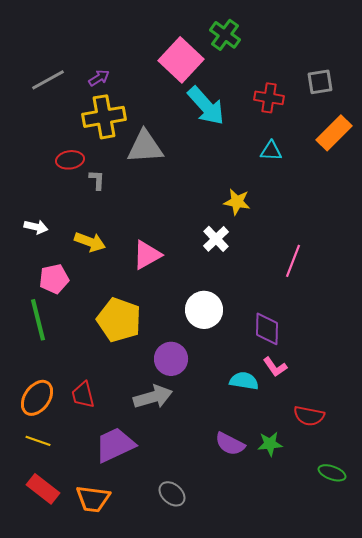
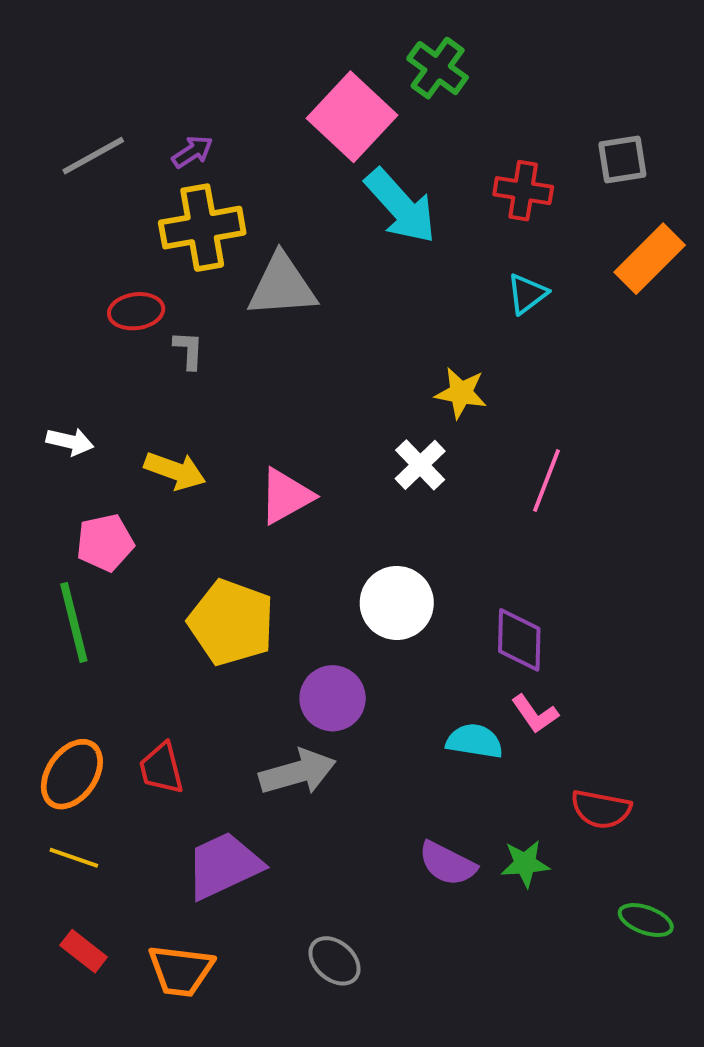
cyan triangle: (271, 151) -> (527, 294), turned -40
pink line: (293, 261) -> (547, 480), moved
red rectangle: (43, 489) -> (84, 951), size x0.7

